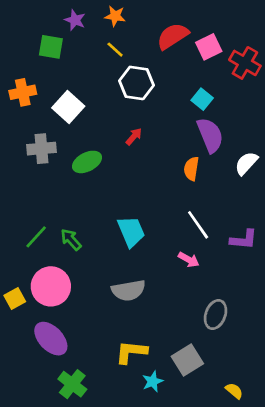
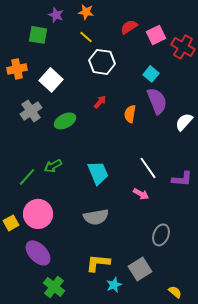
red semicircle: (173, 36) -> (129, 27), size x0.7
gray cross: (41, 149) -> (31, 111), turned -30
orange semicircle: (191, 169) -> (130, 114), moved
green arrow: (71, 240) -> (53, 166), moved, turned -78

